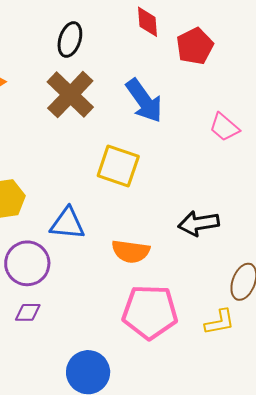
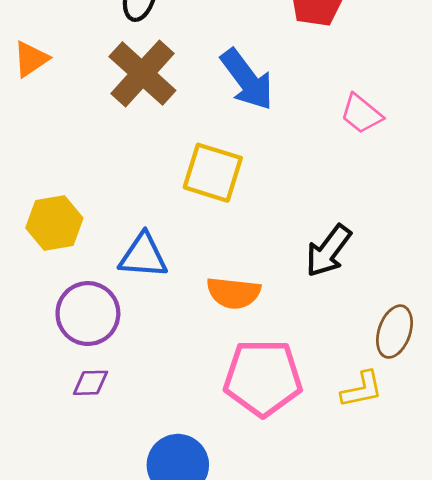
black arrow: (199, 223) -> (328, 251), turned -42

